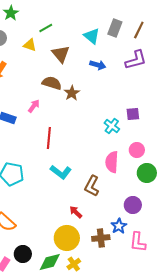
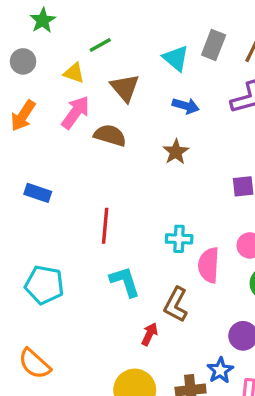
brown star: (72, 93) -> (176, 152), moved
pink arrow: (34, 106) -> (76, 112), moved, size x1.5
cyan cross: (112, 126) -> (179, 239), moved, turned -35
cyan L-shape: (61, 172) -> (125, 282), turned -145
red arrow: (76, 212) -> (150, 334), moved, turned 72

